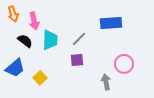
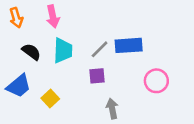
pink arrow: (34, 21) -> (53, 16), moved
blue rectangle: (111, 23) -> (129, 45), moved
gray arrow: (106, 82) -> (112, 109), moved

